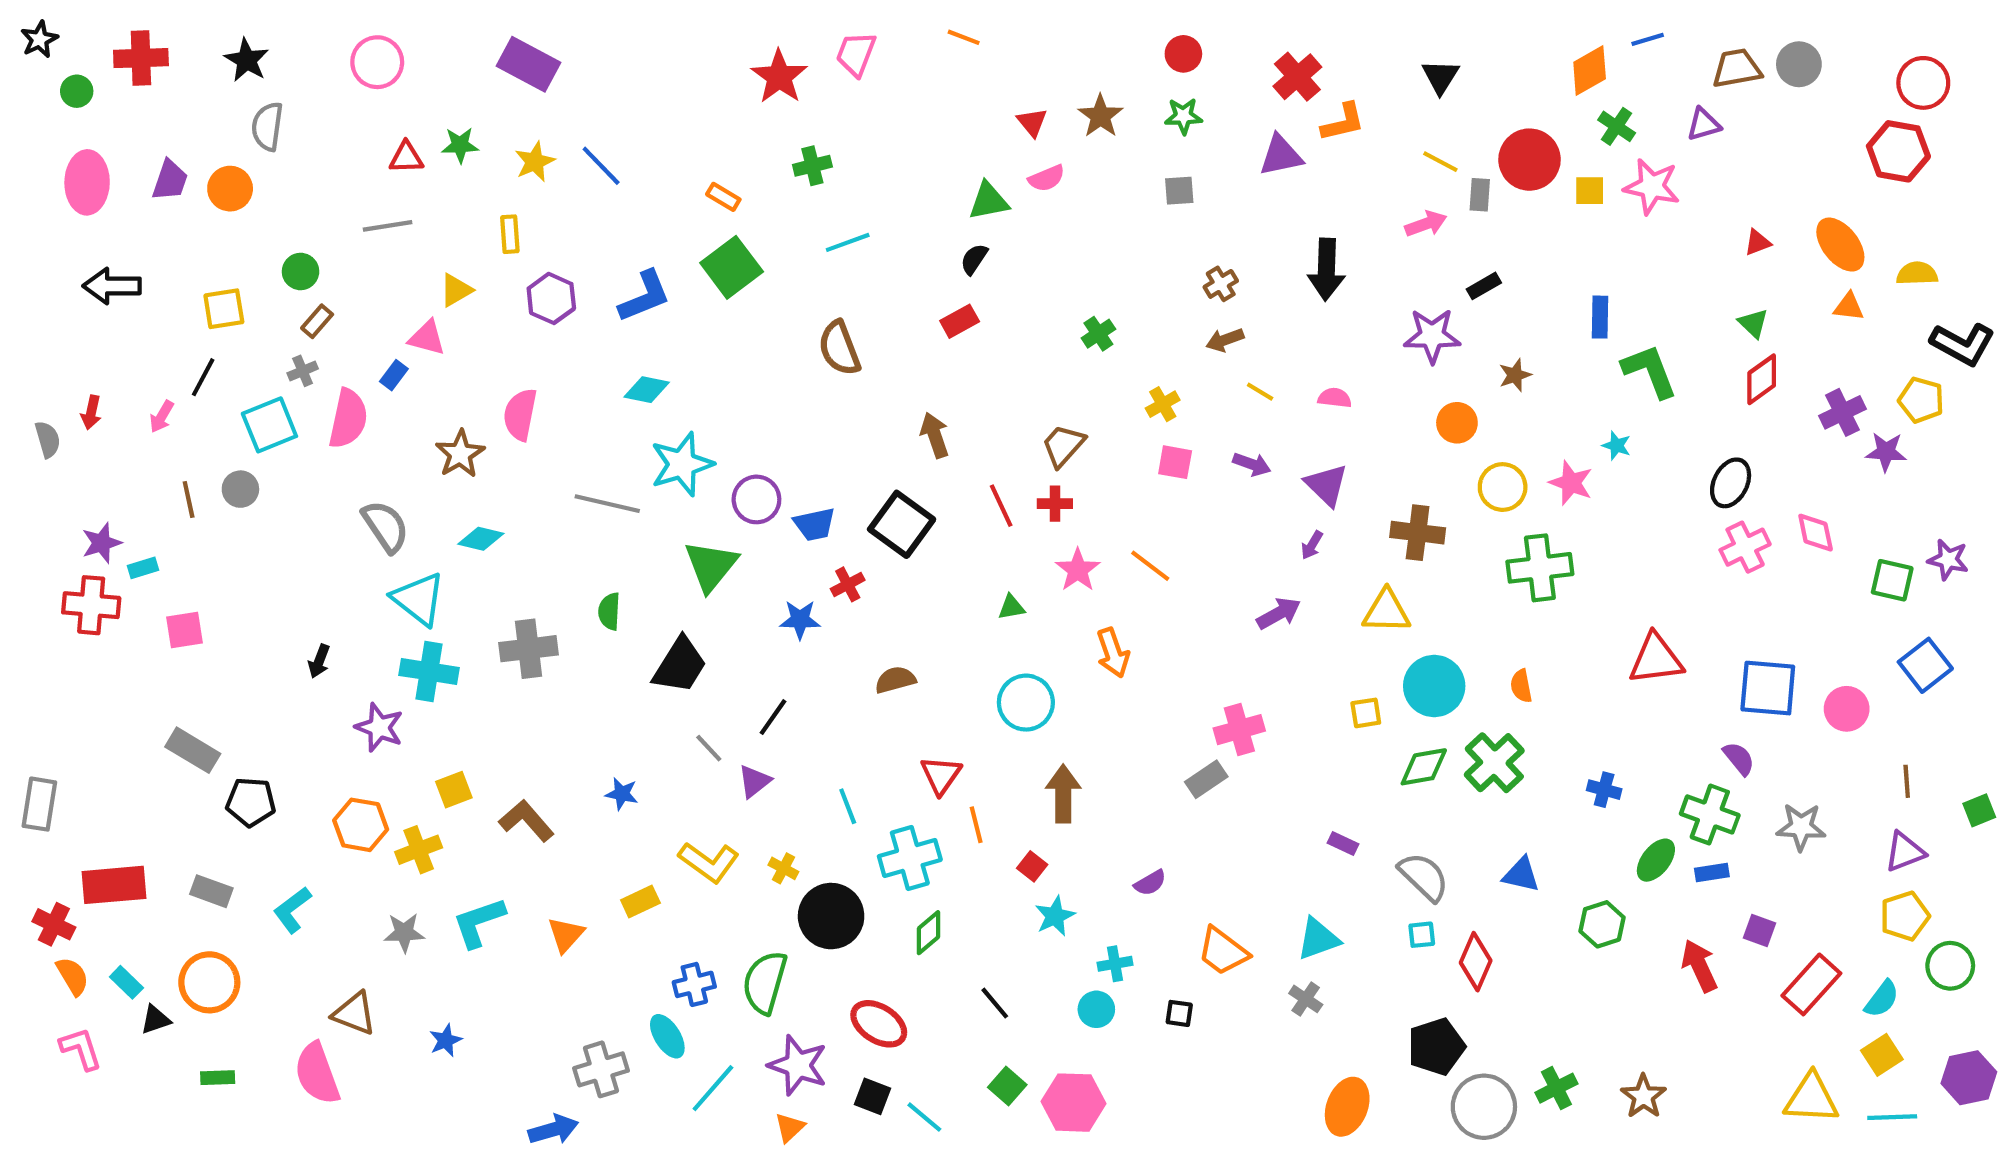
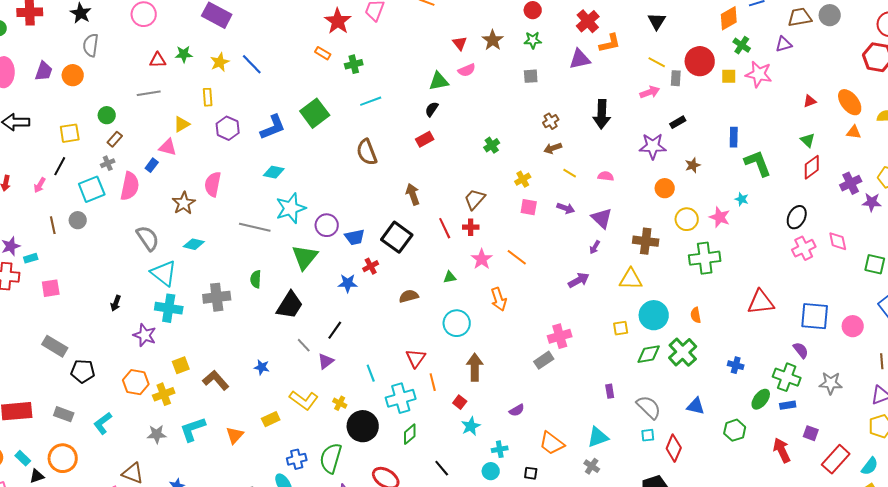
orange rectangle: (723, 197) -> (323, 53), moved
brown semicircle: (895, 680) -> (409, 296), moved
purple rectangle: (1343, 843) -> (610, 391), turned 56

